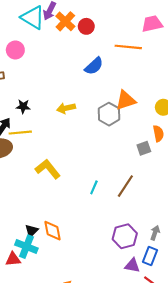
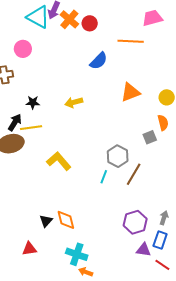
gray hexagon: (109, 114) -> (118, 156), moved
cyan cross: (26, 247) -> (77, 254), moved

